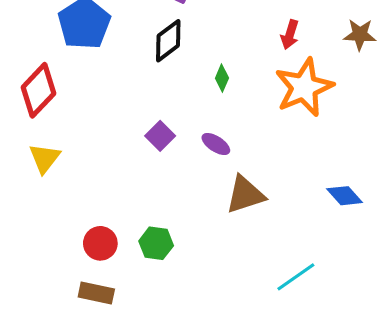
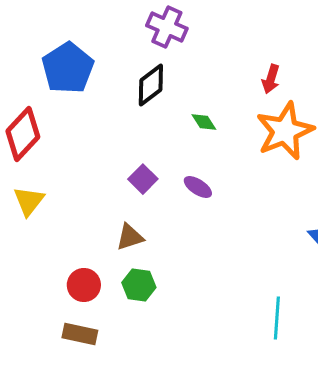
green diamond: (222, 78) -> (204, 122), turned -56
brown triangle: (245, 195) -> (130, 237), moved, size x0.7
cyan line: (296, 277) -> (277, 318), turned -51

